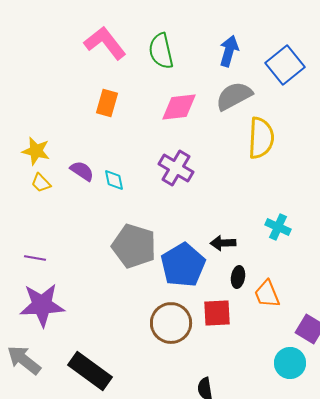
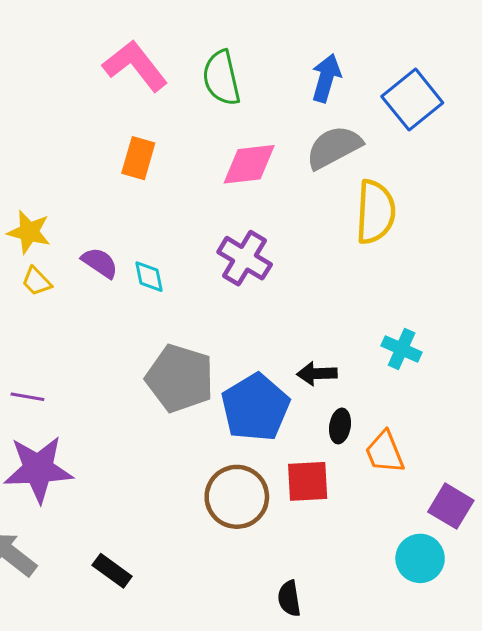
black rectangle: (90, 371) -> (112, 571), size x0.6

